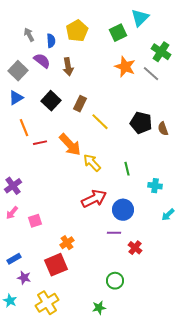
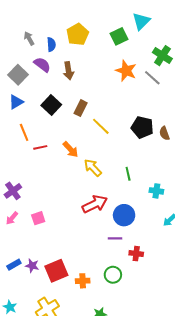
orange arrow: (70, 145) -> (71, 149), size x0.7
pink square: (35, 221) -> (38, 218), moved
orange cross: (67, 243) -> (83, 281), moved, turned 32
red cross: (135, 248) -> (136, 254), turned -32
purple star: (24, 278) -> (32, 266), moved
green circle: (115, 281) -> (113, 275), moved

